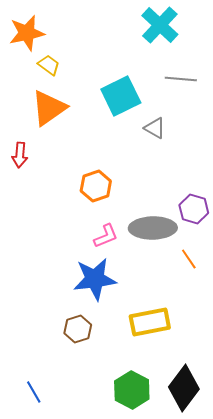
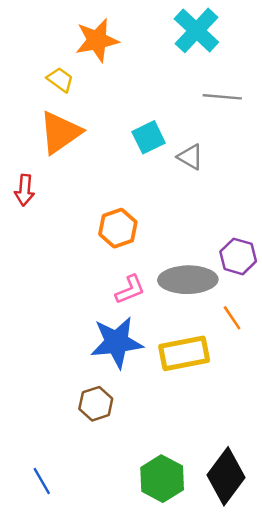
orange star: (27, 33) -> (97, 40), moved
cyan square: (121, 96) -> (149, 137), moved, size x0.7
yellow rectangle: (150, 322) -> (184, 353), moved

